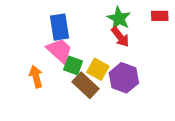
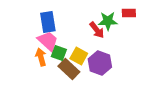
green star: (119, 18) -> (108, 21), moved, turned -30
orange arrow: (36, 77) -> (41, 57), moved

